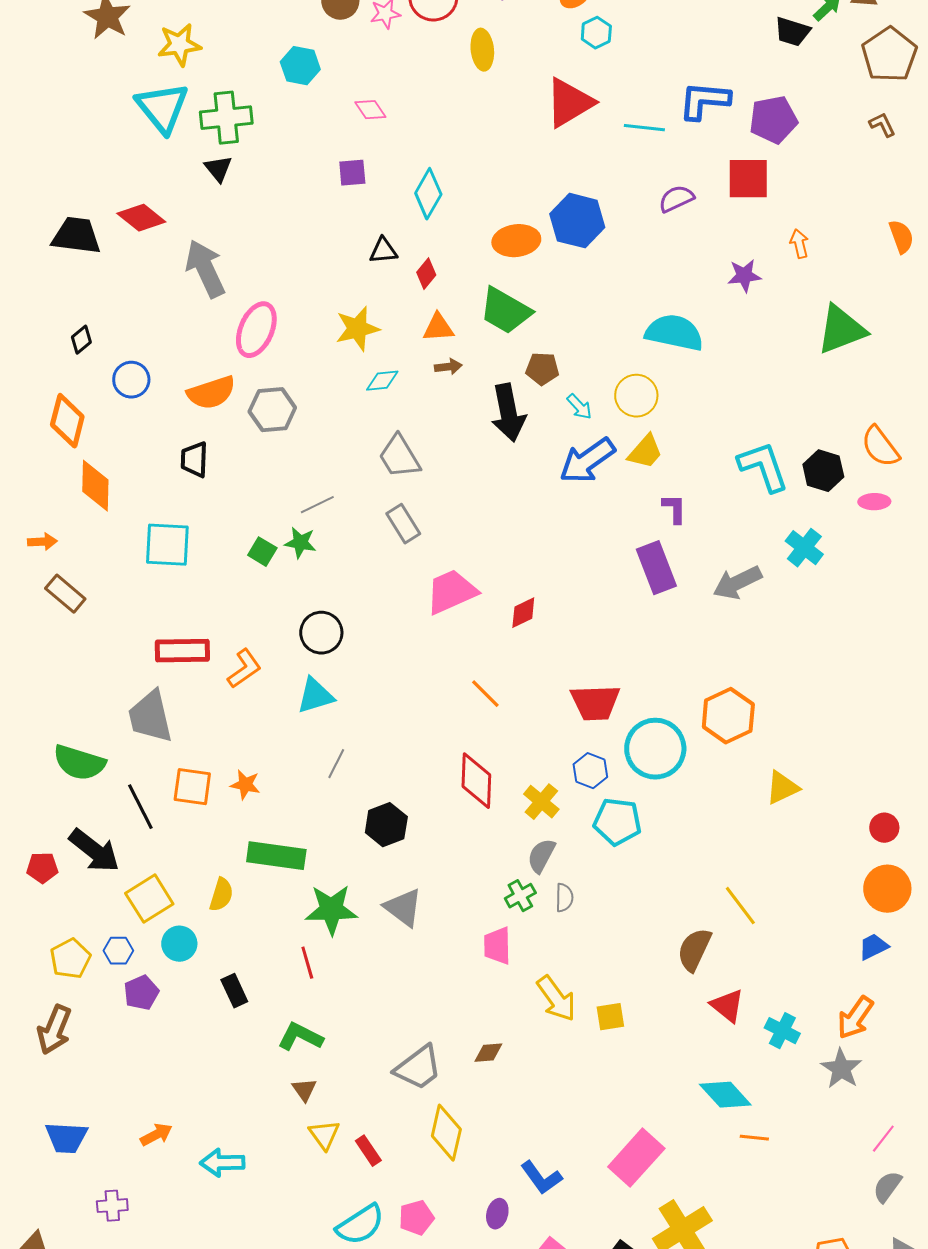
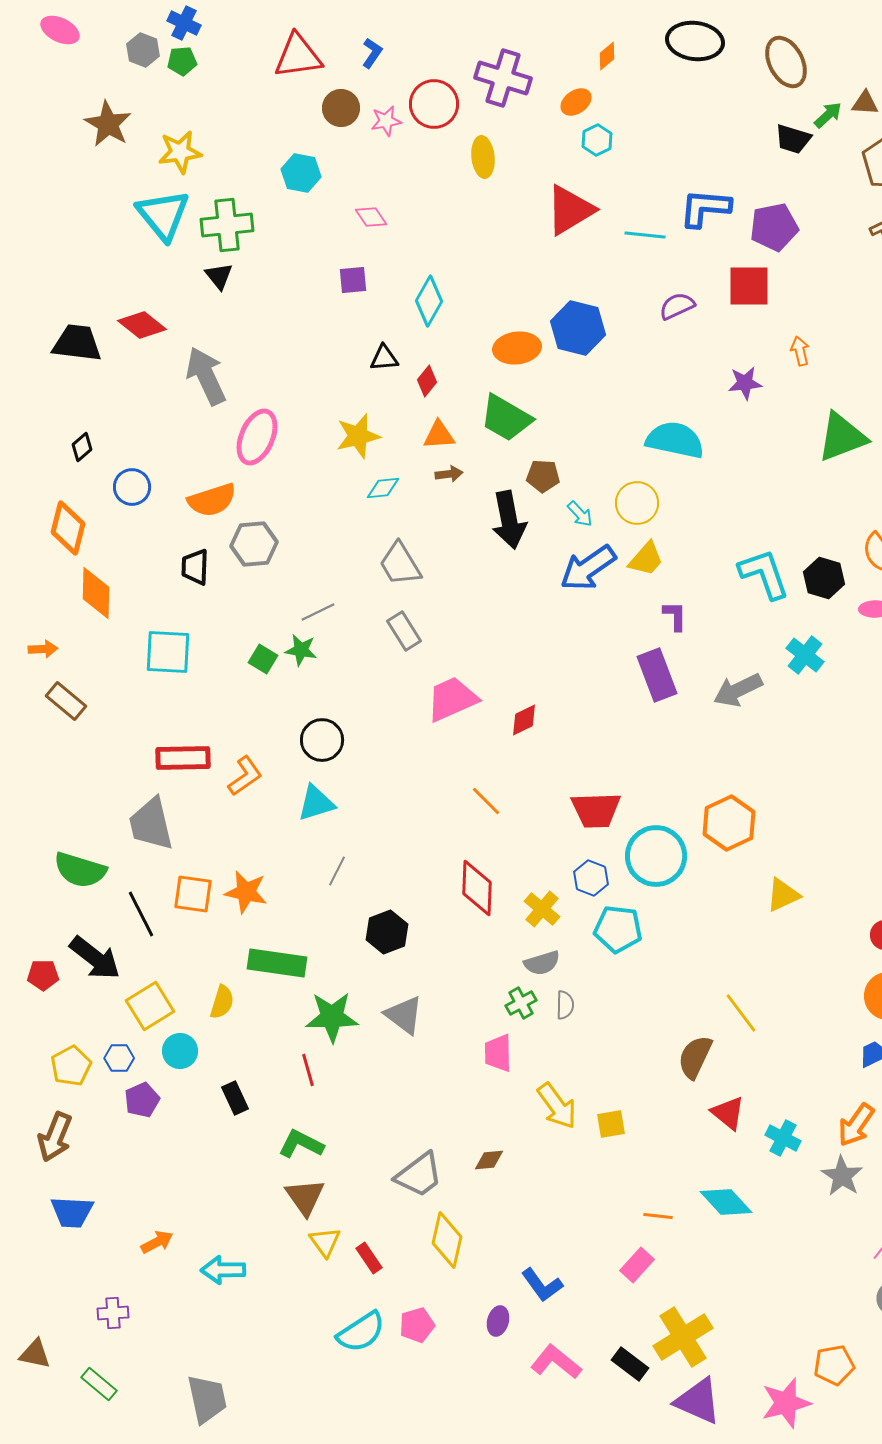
gray hexagon: (272, 410) -> (254, 544), moved
orange star: (245, 785) -> (246, 892), size x1.4
gray semicircle: (541, 856) -> (542, 963), turned -135
brown triangle: (304, 1090) -> (305, 1197), size x1.6
blue trapezoid: (66, 1138) -> (72, 1212), moved
orange line: (754, 1138) -> (658, 1216), moved
pink rectangle: (636, 1158) -> (637, 1265), size x0.6

